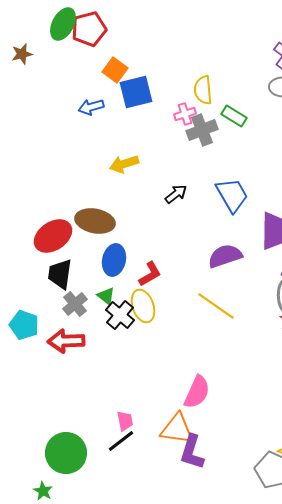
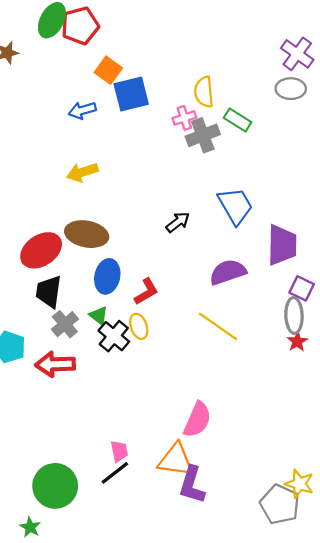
yellow arrow: (124, 164) -> (82, 172), moved
black arrow: (176, 194) -> (178, 222), moved
yellow ellipse: (143, 306) -> (139, 326), size x0.7

